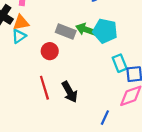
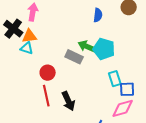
gray rectangle: (66, 32) -> (74, 57), moved
cyan triangle: (19, 36) -> (27, 48), turned 48
red circle: (50, 51) -> (48, 73), moved

